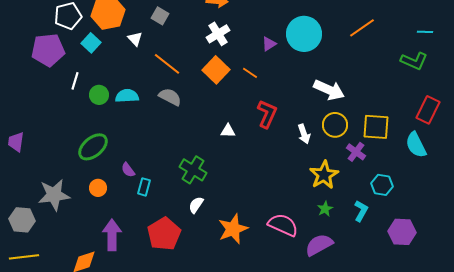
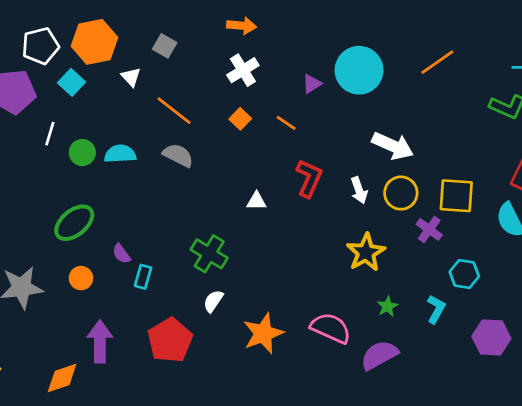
orange square: (216, 70) -> (240, 119), size x0.6
white arrow: (304, 134) -> (359, 190), moved
yellow star: (324, 175) -> (366, 252), moved

